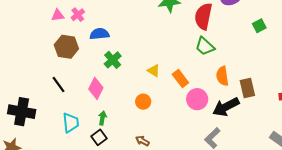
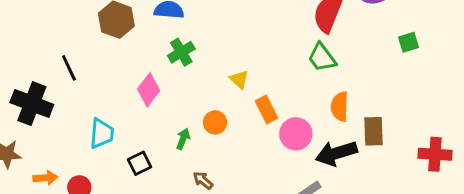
orange rectangle: (180, 78) -> (266, 110), moved
black line: (58, 84) -> (69, 68), moved
green arrow: (102, 118) -> (183, 139), moved

